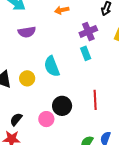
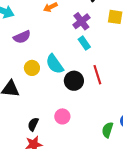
yellow circle: (27, 78) -> (32, 68), moved
red line: (95, 100) -> (97, 75), moved
black circle: (62, 106) -> (74, 81), moved

